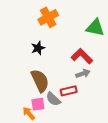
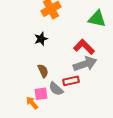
gray arrow: (83, 74) -> (85, 64), size x1.6
brown semicircle: (40, 81) -> (43, 71), size x0.6

